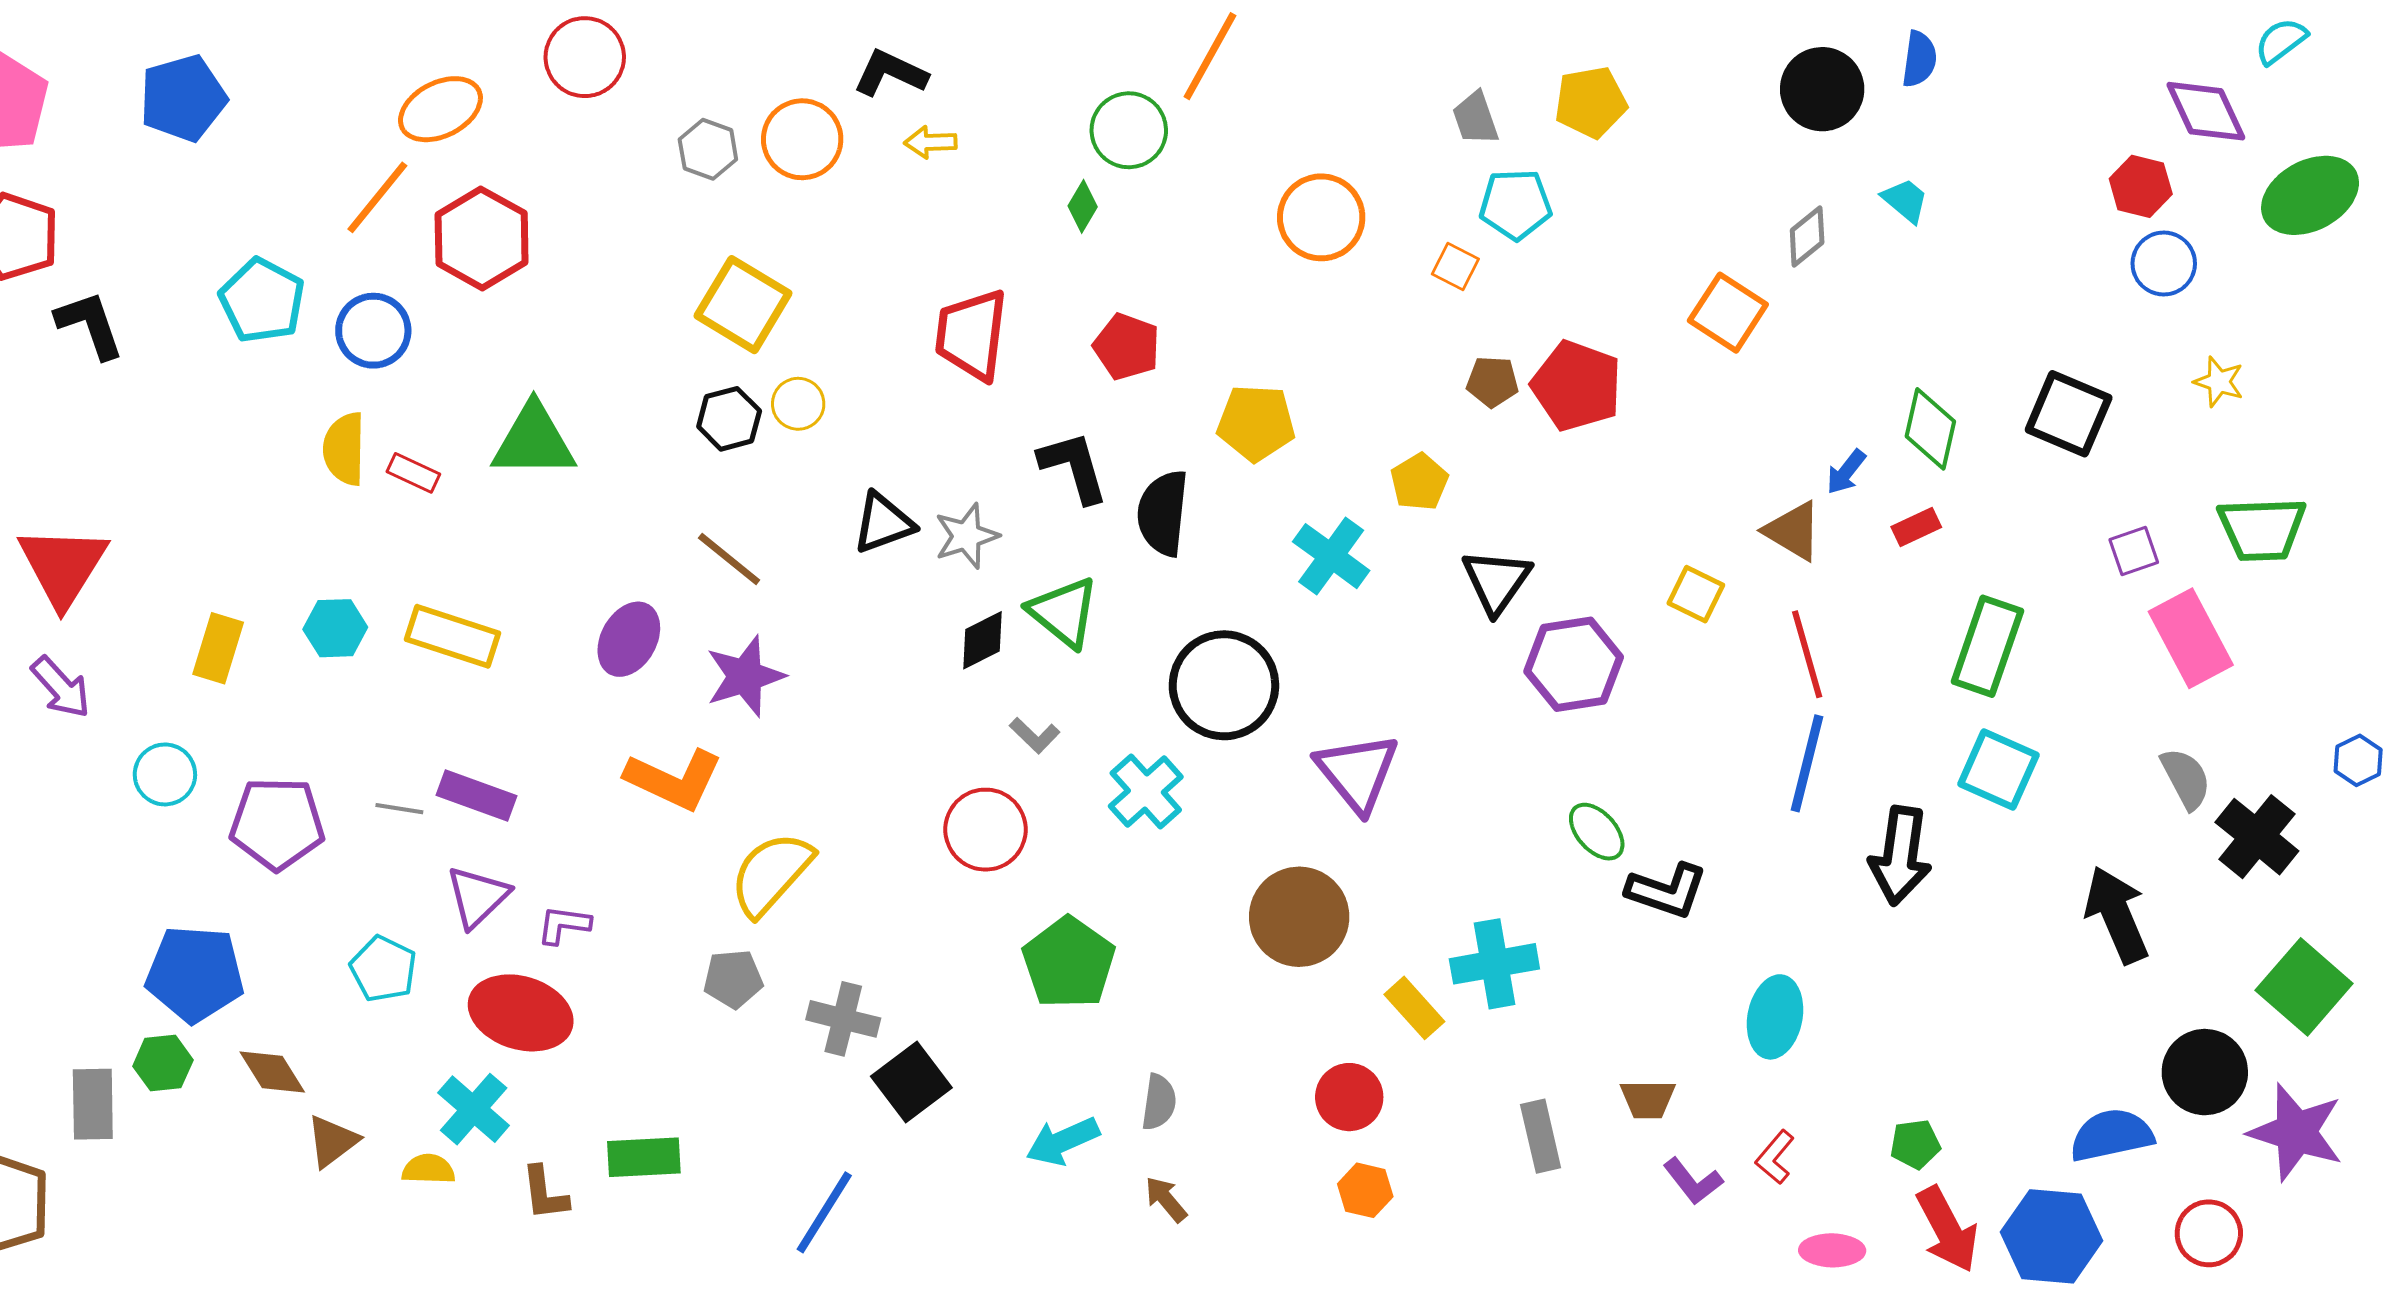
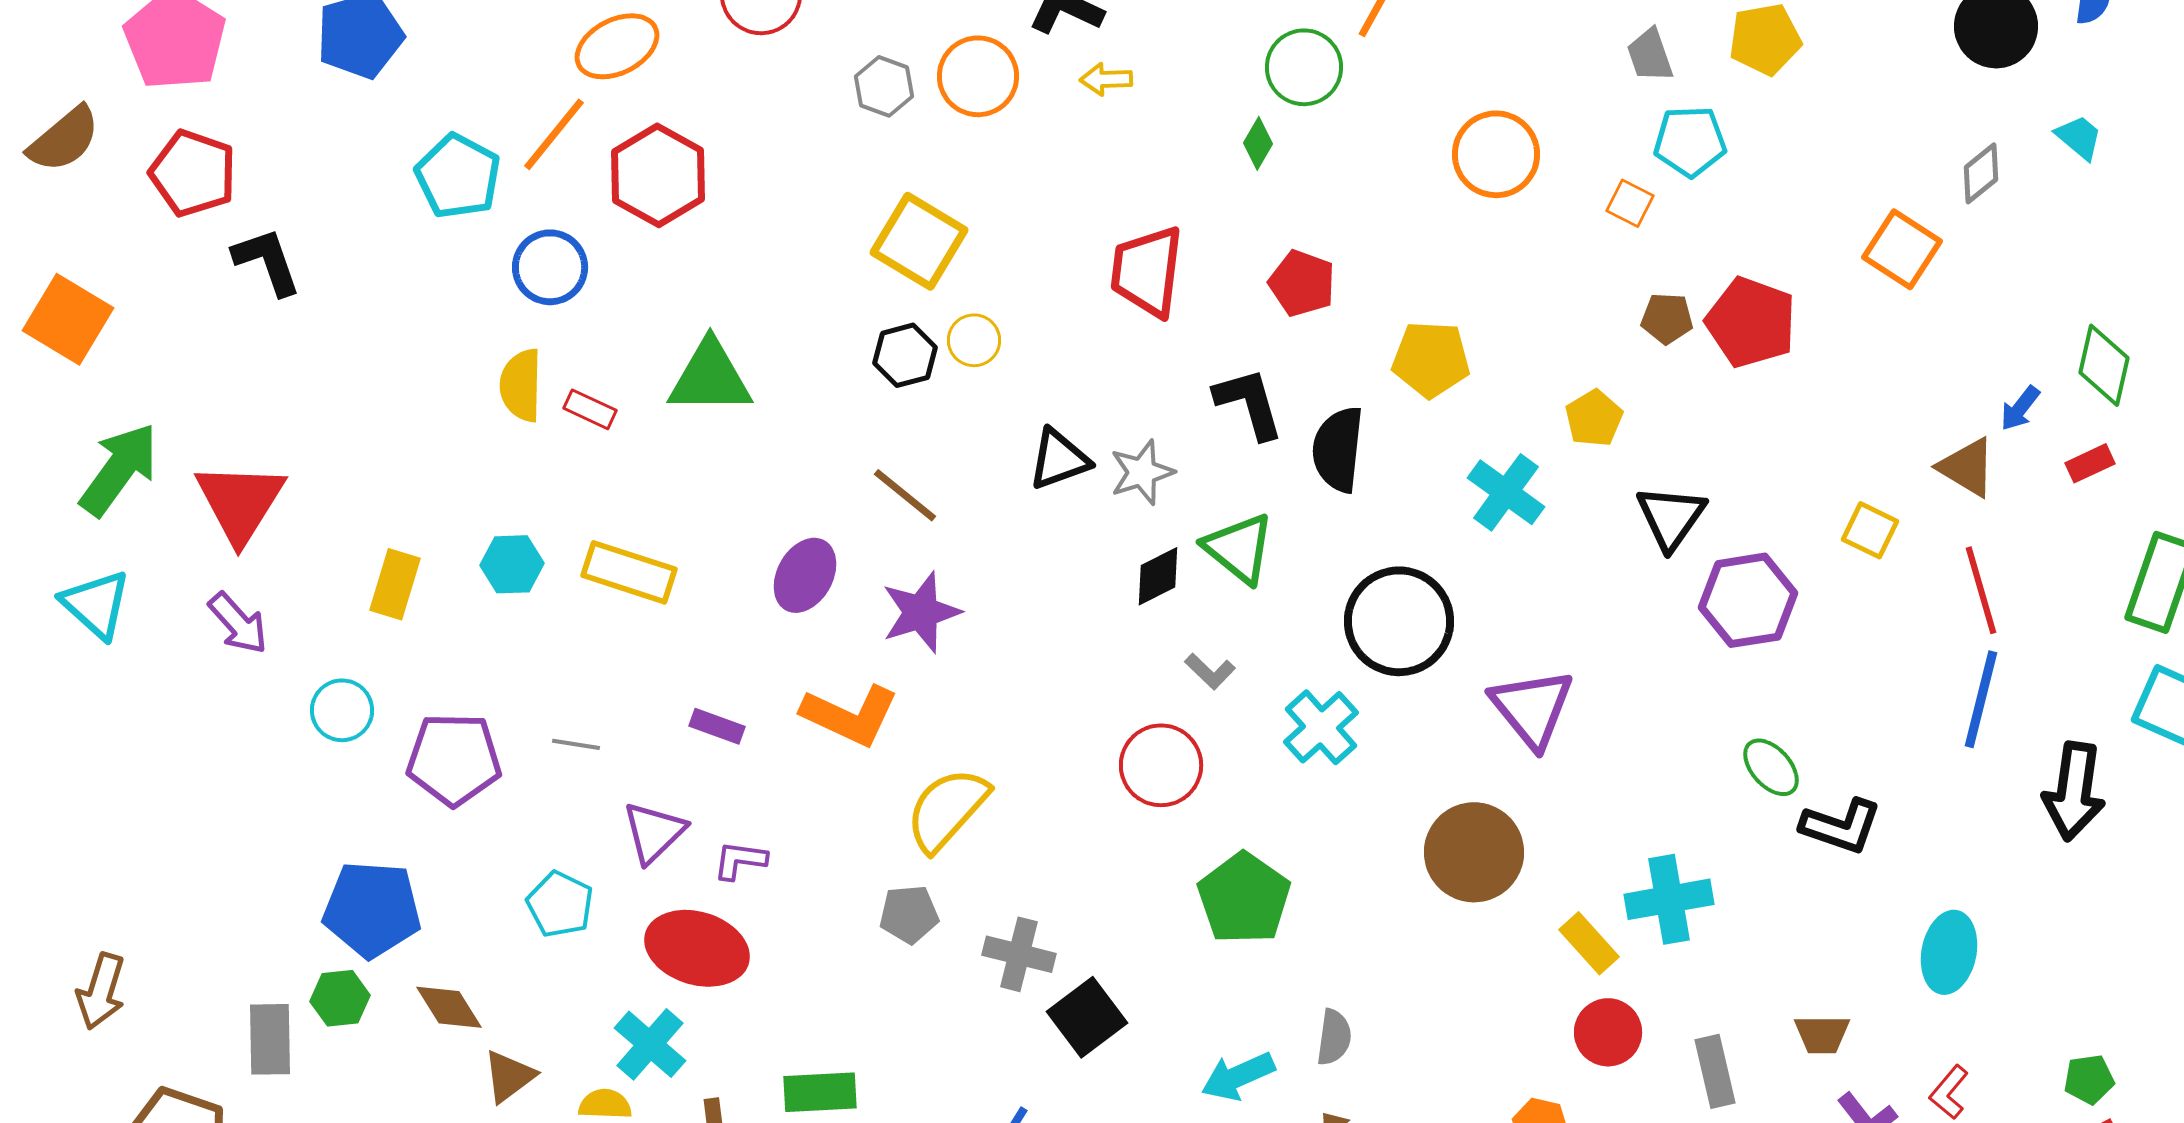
cyan pentagon: (262, 301) -> (458, 176), moved
purple rectangle: (477, 796) -> (717, 726), moved, size x0.7
red circle: (1349, 1097) -> (1608, 1032), moved

